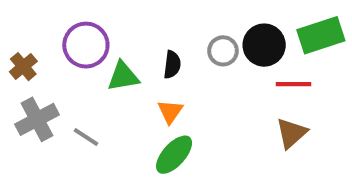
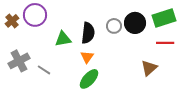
purple circle: (86, 45) -> (35, 15), moved
black semicircle: (172, 65) -> (88, 33), size x1.5
brown cross: (23, 67) -> (12, 21), moved
red line: (293, 84) -> (165, 43), moved

